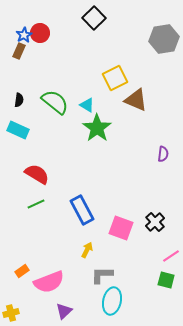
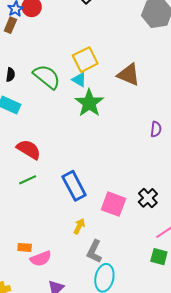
yellow square: (115, 78) -> (85, 60), moved
orange rectangle: (22, 271) -> (25, 247), moved, turned 40
gray L-shape: (102, 275) -> (94, 252), turned -65
pink semicircle: (49, 282) -> (41, 259), size x0.7

